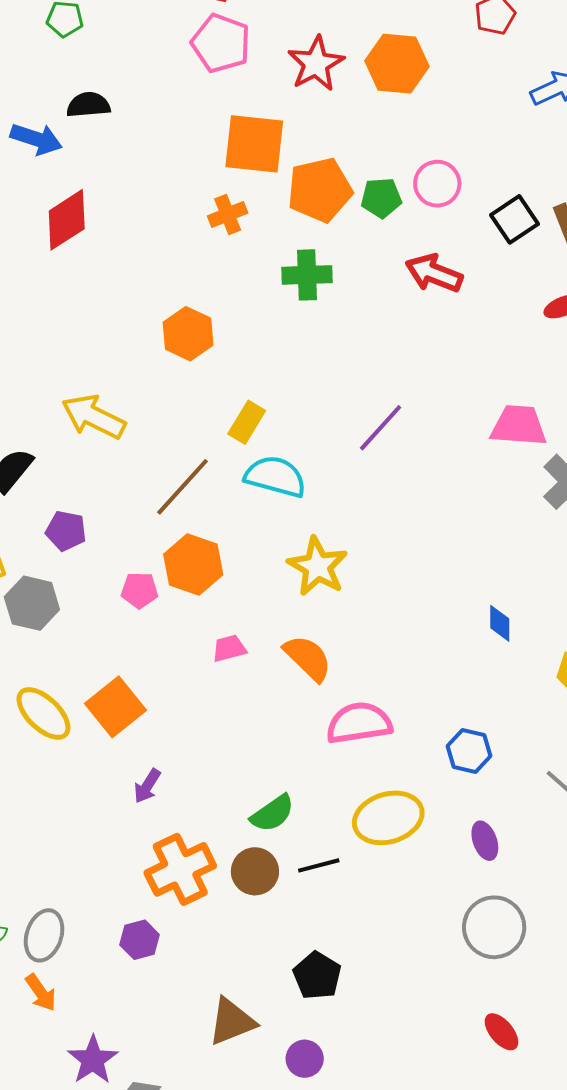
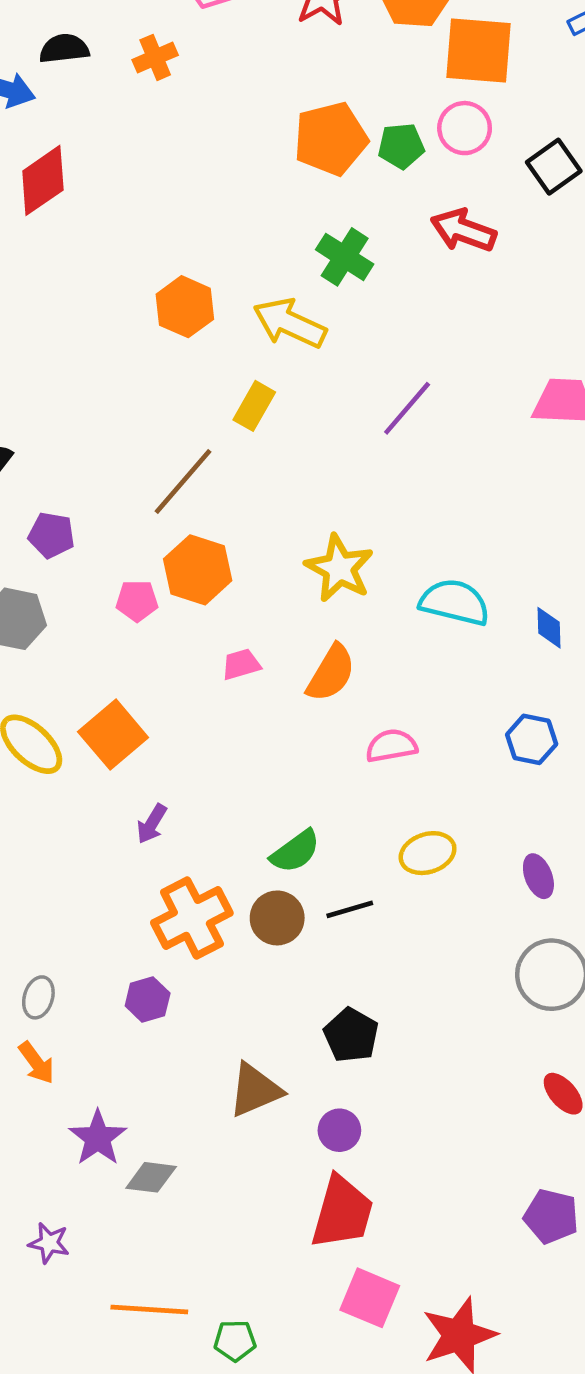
orange square: (254, 144) -> (478, 51), moved
orange cross: (228, 214) -> (155, 57), moved
green cross: (307, 275) -> (345, 257), moved, turned 36
yellow arrow: (94, 417) -> (290, 323), moved
cyan semicircle: (275, 476) -> (455, 602), moved
orange semicircle: (308, 658) -> (331, 673), turned 78
pink semicircle: (359, 723) -> (391, 746), size x0.7
blue hexagon: (469, 751) -> (532, 739), moved
yellow ellipse: (388, 818) -> (428, 853), size x0.7
gray ellipse: (44, 935) -> (38, 997), size x0.7

